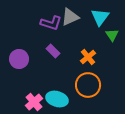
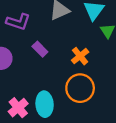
purple L-shape: (51, 23) -> (18, 22), moved
cyan ellipse: (57, 99) -> (45, 104), turned 70

